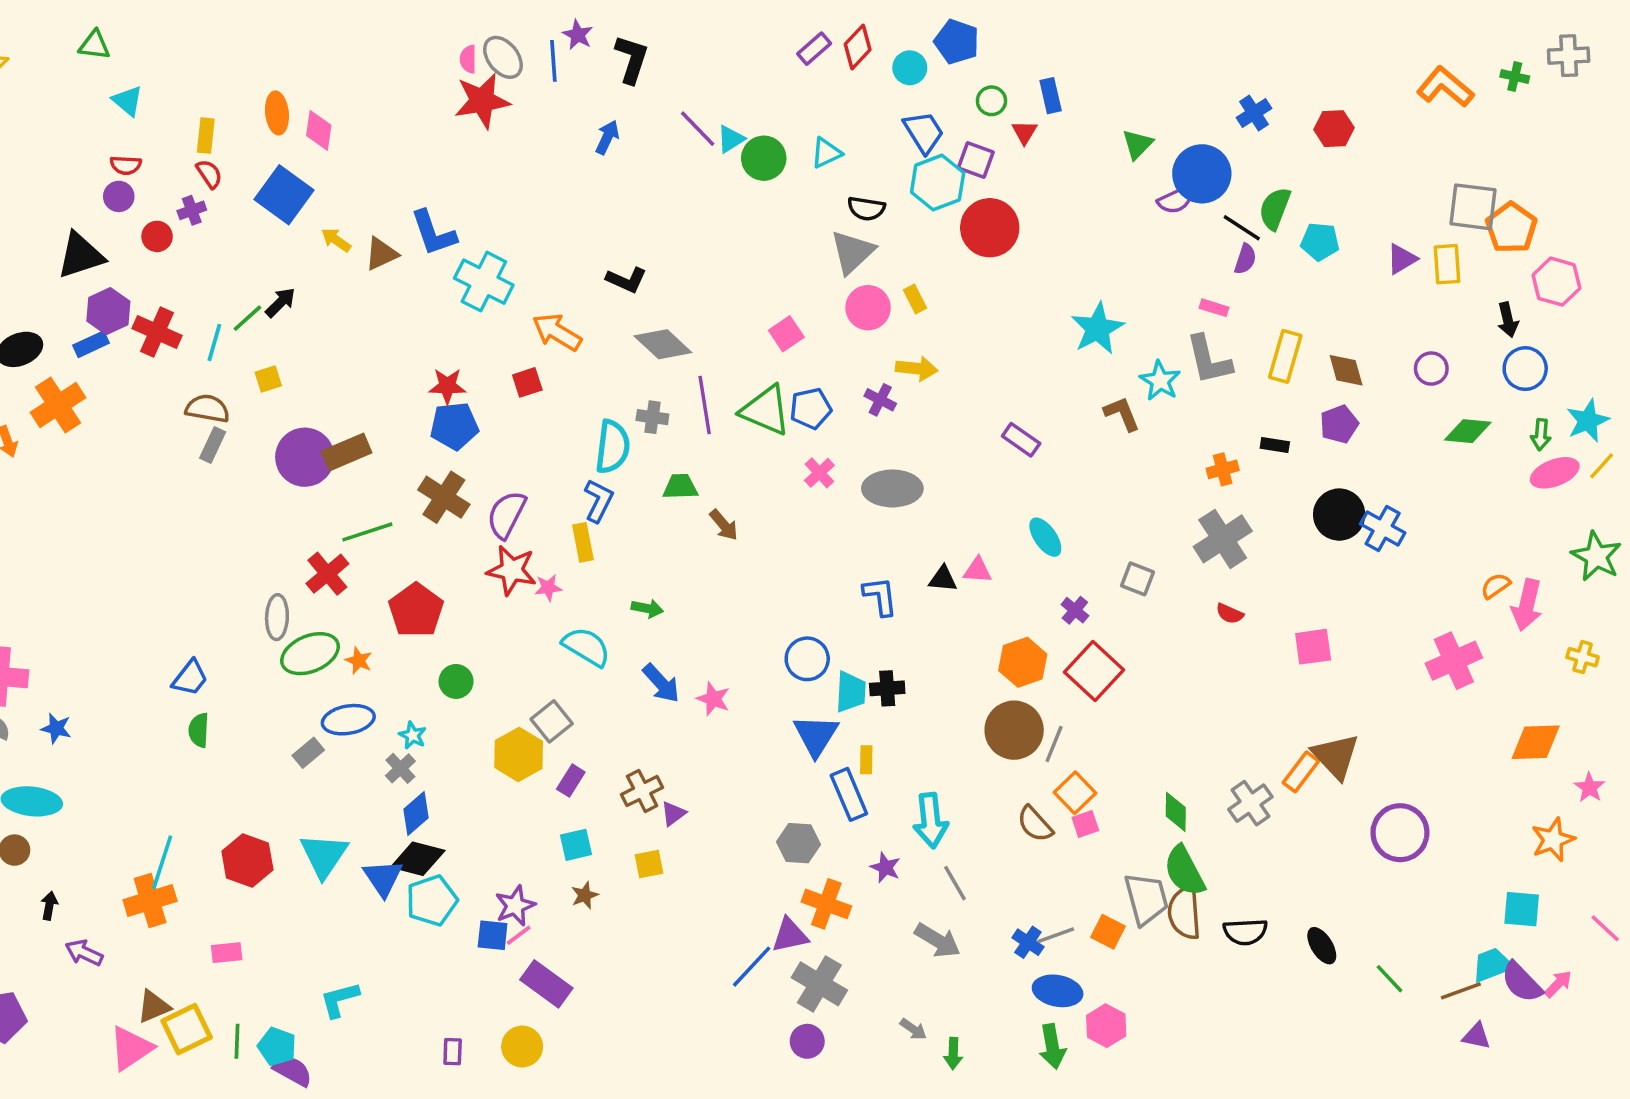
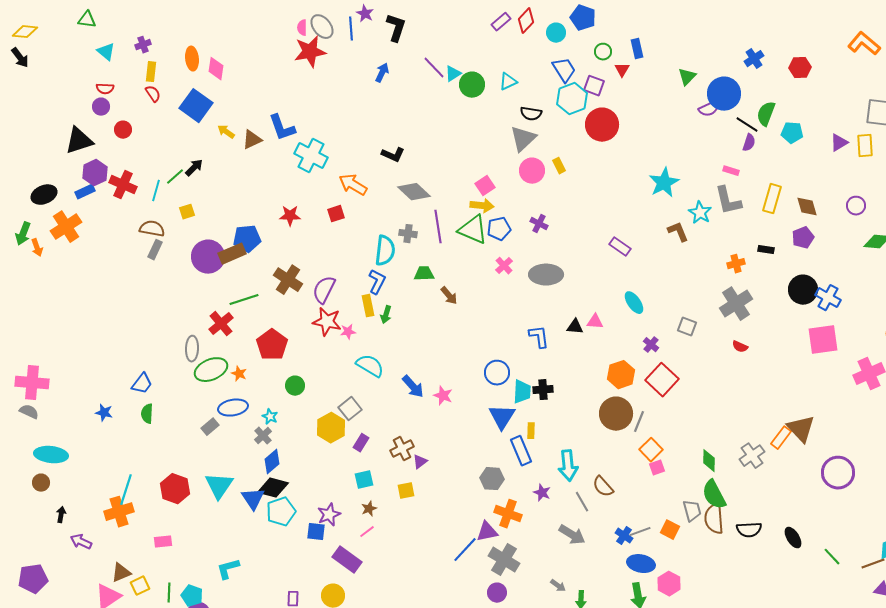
purple cross: (192, 210) -> (143, 45), moved
yellow arrow: (917, 369) -> (482, 206), moved
blue pentagon: (454, 426) -> (247, 239), moved
green arrow: (647, 608) -> (386, 315), moved, turned 96
pink square: (1313, 647) -> (823, 340), moved, size x1.4
blue star: (56, 728) -> (104, 413), moved
brown semicircle: (1035, 824) -> (603, 487), moved
gray trapezoid: (1146, 899) -> (692, 511), size x0.7
pink line: (519, 935) -> (367, 532), moved
yellow square: (187, 1029) -> (140, 586), size x0.7

